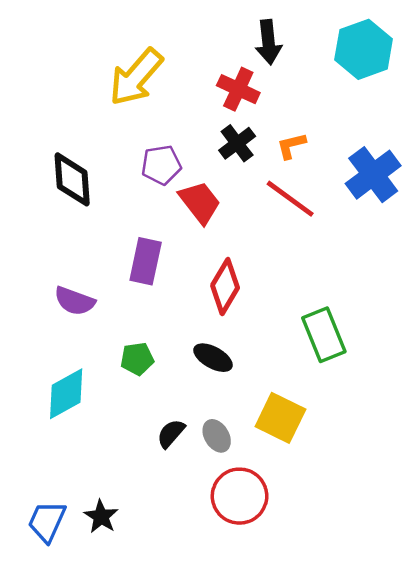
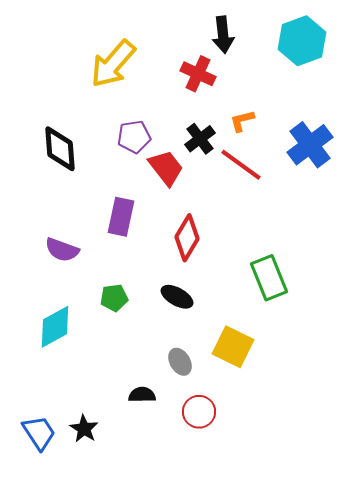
black cross: (237, 143) -> (200, 139), moved
black semicircle: (171, 433) -> (142, 395), moved, turned 48
red circle: (240, 496) -> (199, 412), size x0.7
blue trapezoid: (47, 521) -> (39, 433), turned 123

